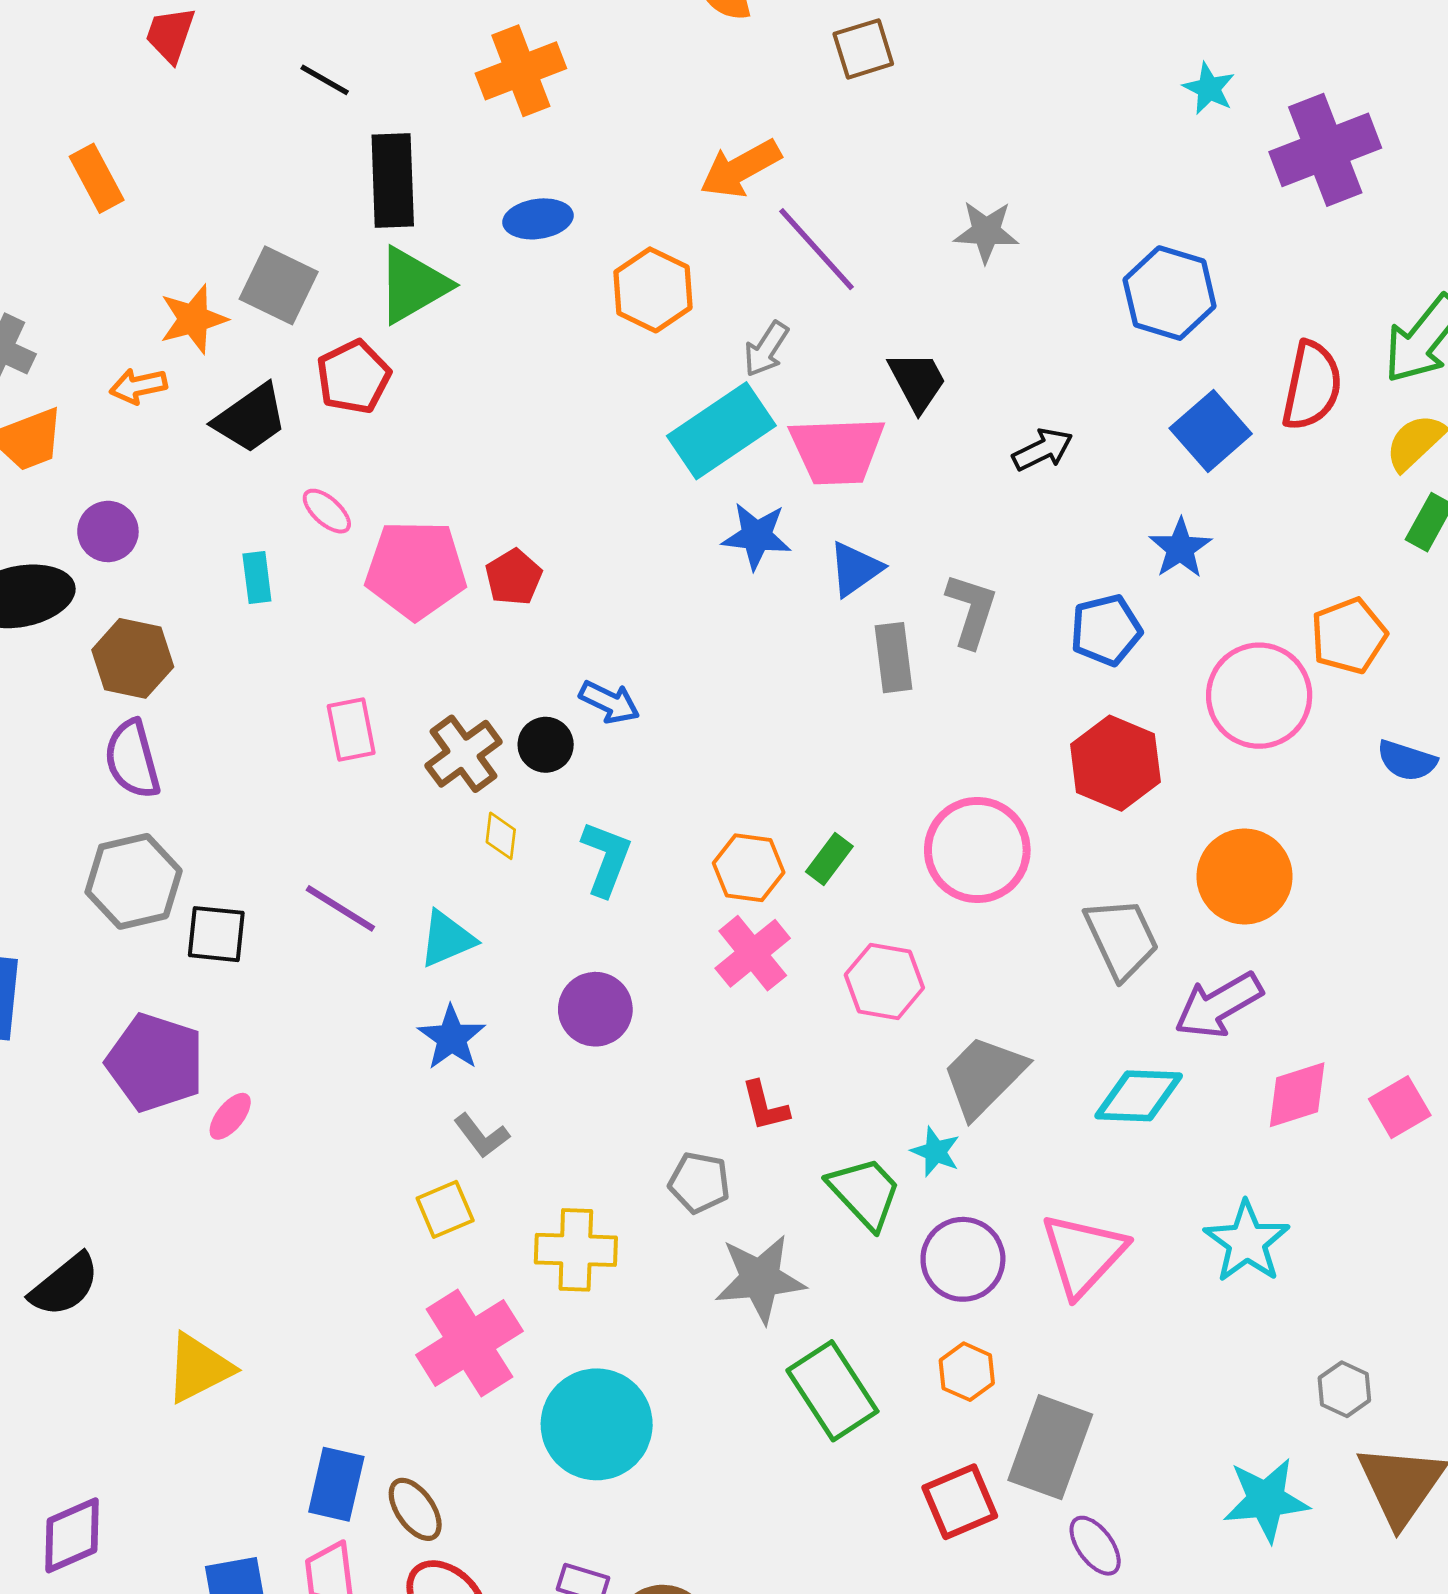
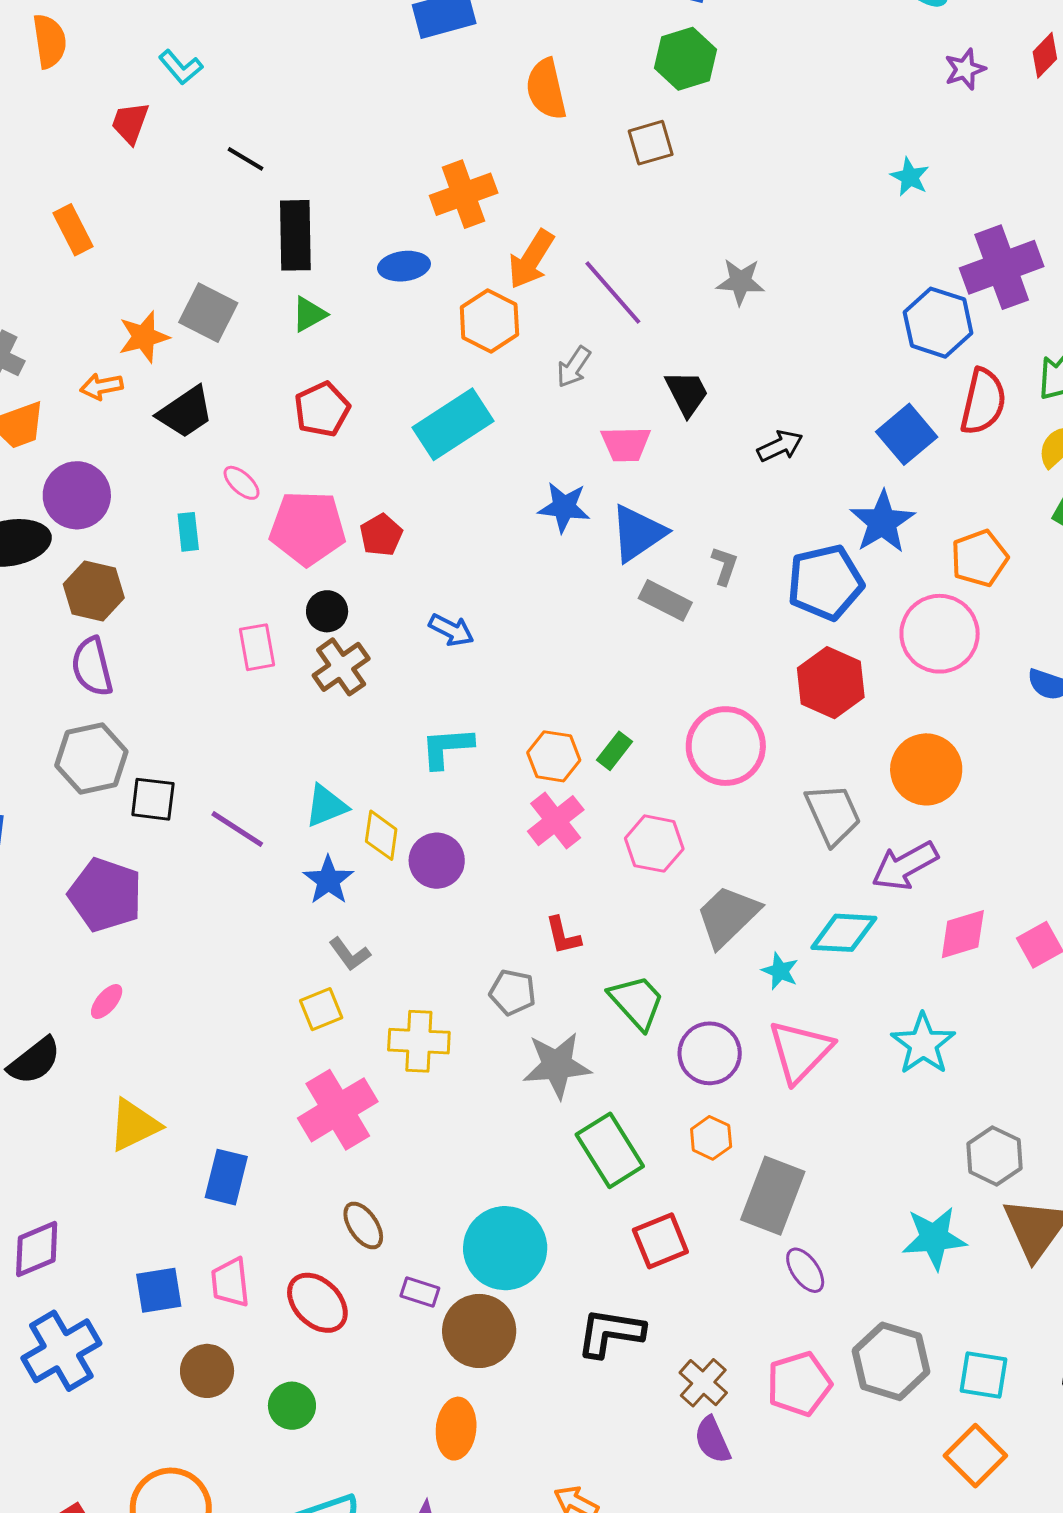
orange cross: (521, 71) -> (464, 194), moved
purple cross: (1325, 150) -> (1002, 267), moved
orange arrow: (740, 169) -> (531, 259), moved, turned -30
green triangle: (413, 285) -> (309, 314), size x0.6
blue hexagon: (1170, 293) -> (938, 323), moved
red pentagon: (353, 377) -> (322, 409), moved
cyan rectangle: (721, 431) -> (453, 424), moved
pink trapezoid: (837, 451) -> (626, 444), size x0.7
purple circle: (108, 531) -> (77, 495), size x1.5
blue star: (1180, 548) -> (882, 522), size x1.4
blue triangle: (855, 569) -> (638, 533), size x1.4
gray L-shape: (971, 610) -> (724, 566), size x0.7
blue pentagon: (1106, 630) -> (825, 582), size x1.4
orange pentagon: (1349, 636) -> (979, 558), moved
gray rectangle: (893, 658) -> (665, 600), turned -57
black circle: (546, 745) -> (327, 611), moved
yellow diamond: (501, 836) -> (381, 835), moved, size x1.4
cyan L-shape: (606, 858) -> (447, 748), turned -116
purple line: (340, 908) -> (237, 829), moved
pink ellipse: (230, 1116) -> (107, 1002), moved
cyan star: (936, 1152) -> (780, 971), moved
gray hexagon: (1344, 1389) -> (994, 1156), size x1.4
cyan circle: (597, 1424) -> (505, 1248), moved
blue rectangle: (336, 1484) -> (226, 1177), moved
red square: (960, 1502) -> (660, 1241), moved
brown ellipse: (415, 1509) -> (363, 1226), moved

